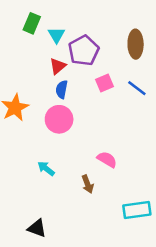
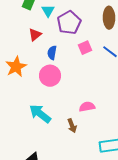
red triangle: (58, 66) -> (35, 35), moved
pink semicircle: (107, 159) -> (87, 107), turned -42
cyan arrow: (46, 169) -> (40, 114), size x1.6

